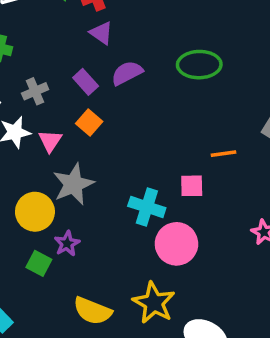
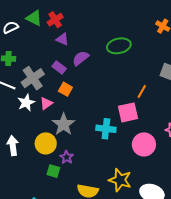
gray cross: (35, 91) -> (33, 78), size x1.6
pink triangle: (50, 141) -> (46, 103), turned 32
orange line: (223, 154) -> (142, 92), turned -40
pink square: (192, 186) -> (128, 112), size x1.5
pink circle: (176, 244) -> (144, 144), moved

